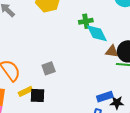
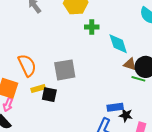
green cross: (86, 21) -> (92, 27), moved
gray square: (49, 68) -> (65, 70), size x1.6

